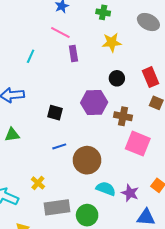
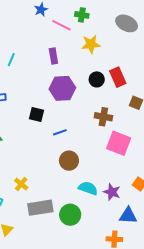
pink line: (60, 32) -> (61, 25), moved
red rectangle: (151, 77) -> (118, 77), moved
purple hexagon: (94, 103) -> (62, 88), moved
blue line: (59, 146) -> (60, 132), moved
brown circle: (87, 160) -> (69, 161), size x0.7

